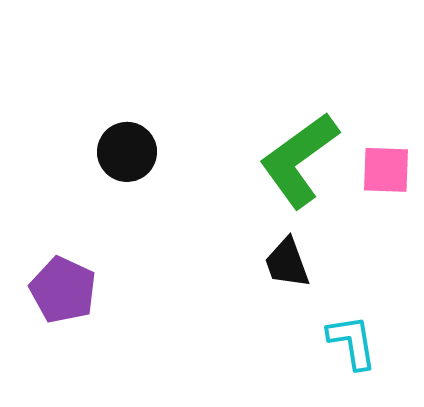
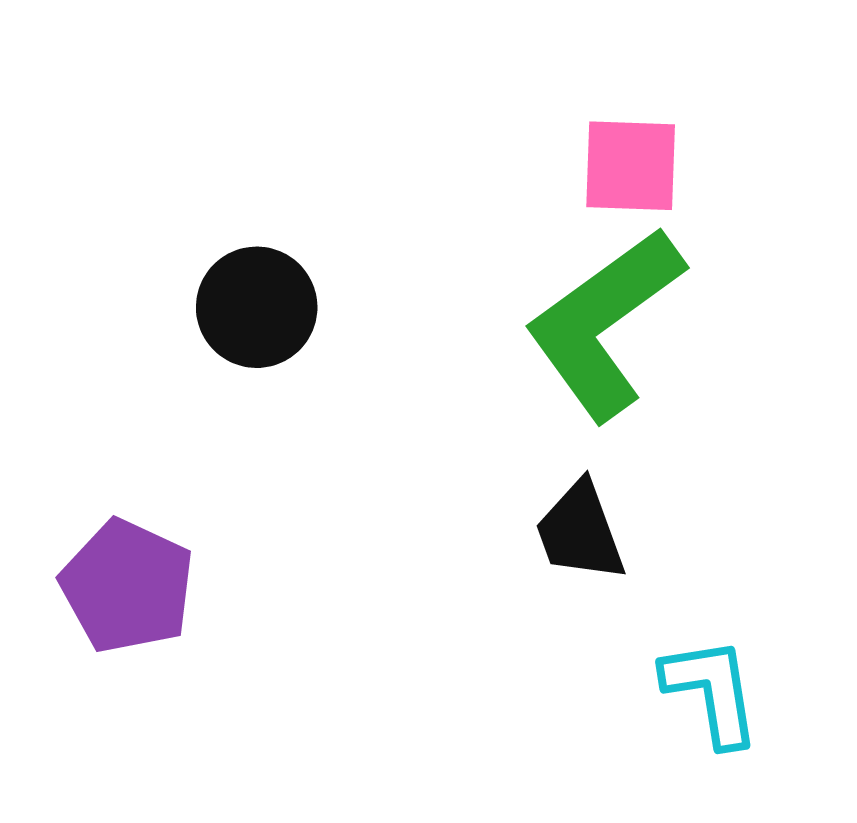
pink square: (386, 170) -> (631, 166), moved

